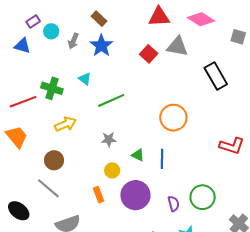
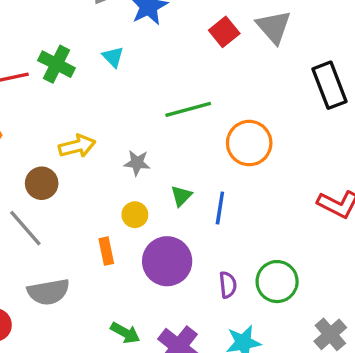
gray triangle: (177, 47) -> (274, 27), turned 30
green line: (111, 100) -> (188, 109), moved
yellow arrow: (65, 124) -> (77, 146), moved
green triangle: (138, 155) -> (181, 196), turned 40

